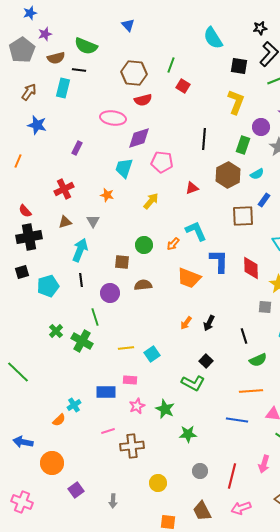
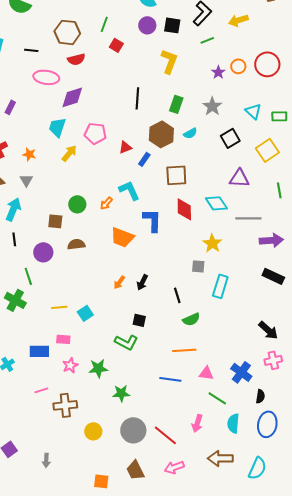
black line: (79, 70) -> (31, 50), moved
purple circle: (261, 127) -> (147, 25), moved
pink pentagon: (162, 162) -> (95, 133), moved
orange star: (107, 195) -> (29, 154), moved
blue rectangle: (264, 200) -> (144, 159), moved
yellow arrow: (151, 201) -> (69, 153), moved
red diamond: (251, 268) -> (184, 209), moved
black square: (206, 361) -> (139, 320), turned -32
green star: (165, 409) -> (98, 368), turned -30
gray circle: (200, 471) -> (133, 430), size x1.6
red line: (232, 476) -> (165, 435), turned -65
yellow circle: (158, 483) -> (93, 431), moved

